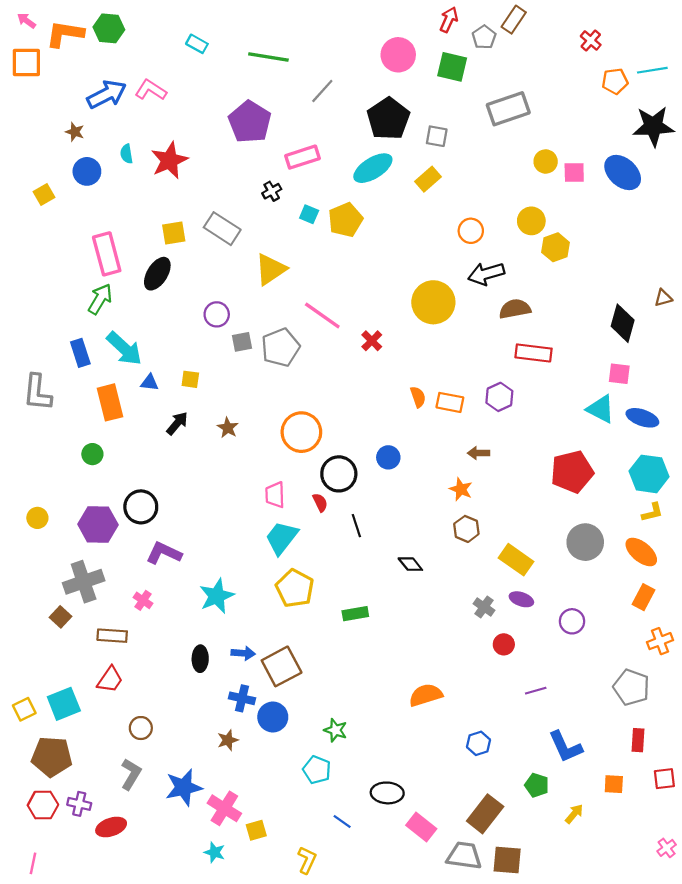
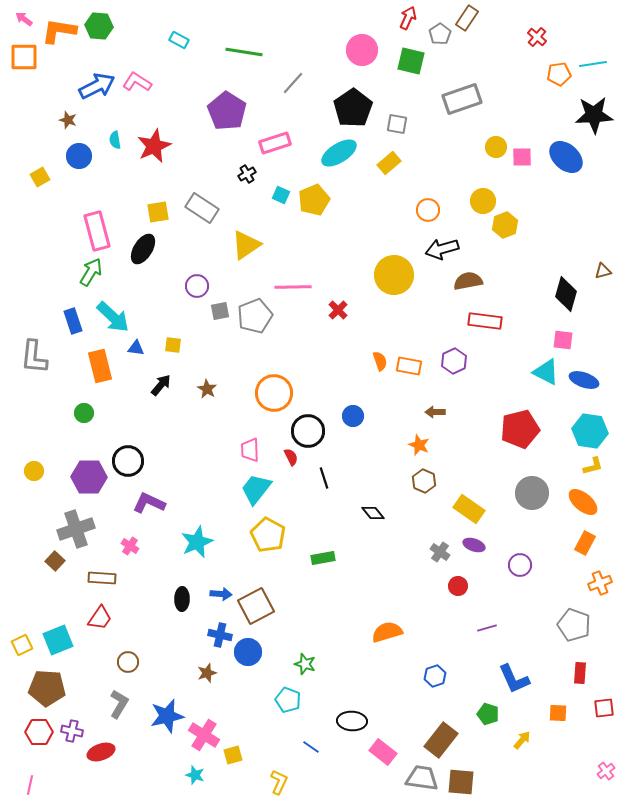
pink line: (322, 316) -> (293, 287), turned -36

